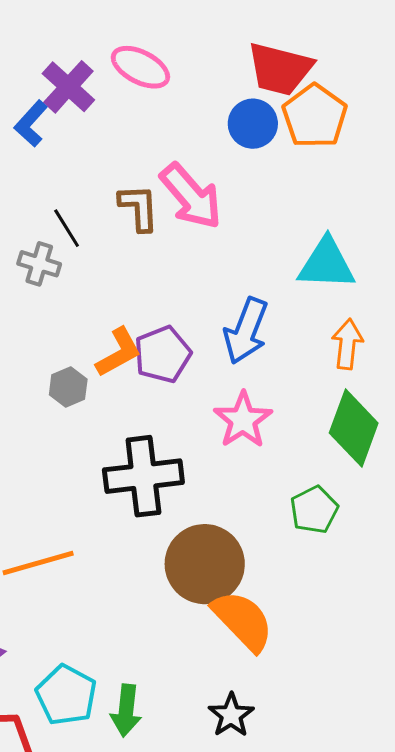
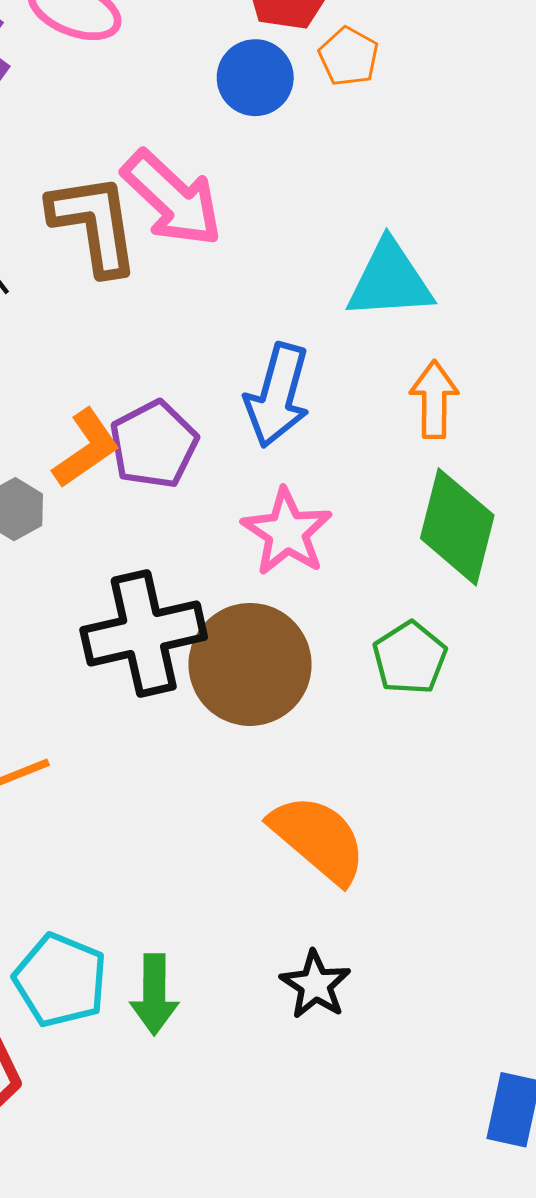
orange pentagon: (315, 116) -> (349, 57), size x0.6
brown L-shape: (139, 208) -> (94, 224), size x1.4
brown circle: (205, 564) -> (250, 664), moved

